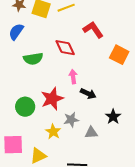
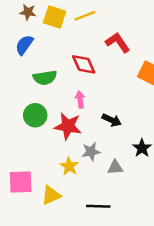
pink arrow: (73, 77) -> (80, 99), moved
red star: (52, 99) -> (68, 126), turned 30
green circle: (25, 107) -> (35, 115), moved

